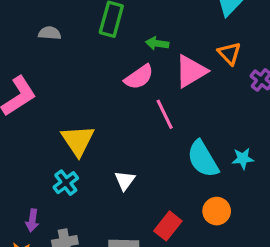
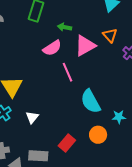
cyan star: (243, 158) -> (119, 117), moved
white triangle: (125, 180) -> (32, 117), moved

